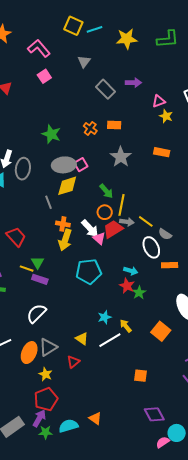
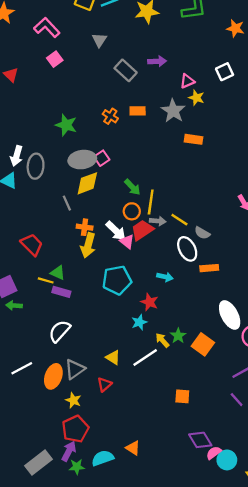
gray star: (121, 157) -> (173, 111), moved
green triangle: (38, 262) -> (58, 273), turned -32
red star: (127, 286) -> (149, 302), moved
green star: (139, 293) -> (178, 336), moved
cyan star: (105, 317) -> (139, 322), moved
pink semicircle: (163, 442) -> (214, 453), moved

